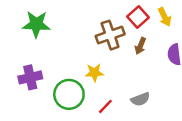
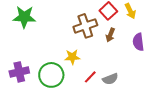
purple cross: (30, 77) -> (19, 72), moved
red line: (105, 106) -> (90, 77), moved

